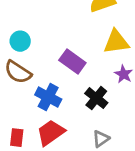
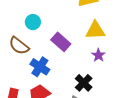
cyan circle: (20, 41) -> (33, 22), moved
black cross: (96, 98) -> (84, 83), moved

